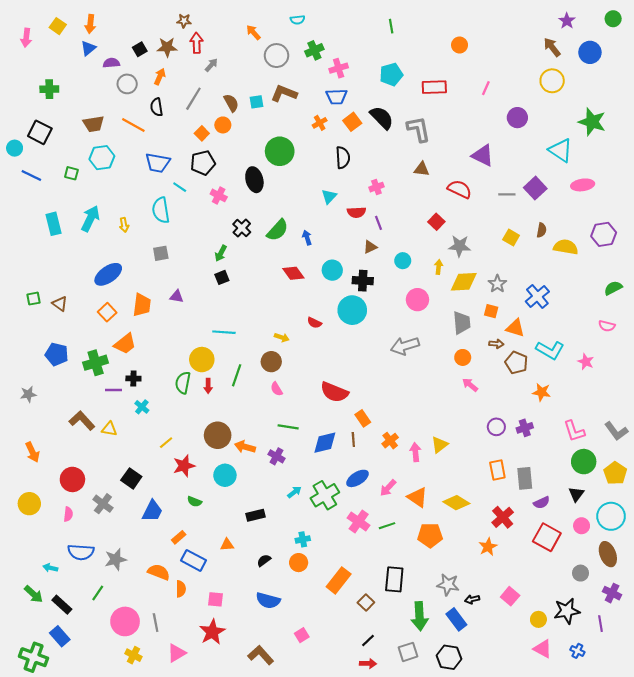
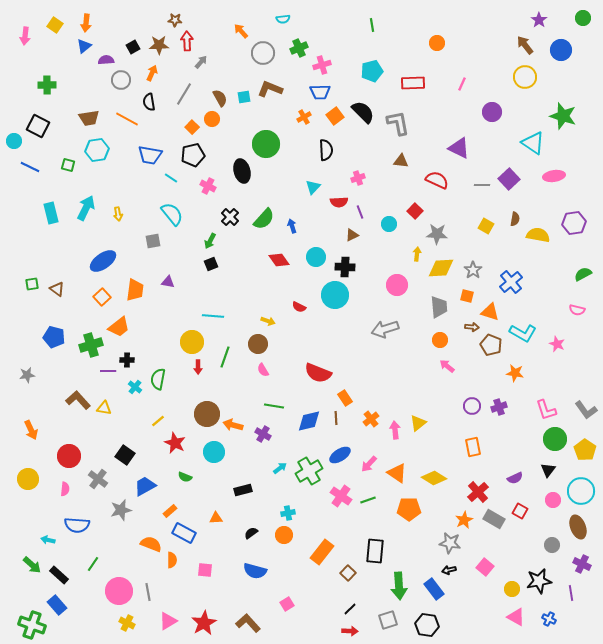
cyan semicircle: (161, 210) -> (172, 214), moved, turned 150
cyan circle: (403, 261) -> (389, 224), moved
green semicircle: (183, 383) -> (158, 379), moved
red star: (184, 466) -> (175, 443), turned -30
gray rectangle: (525, 478) -> (494, 519), moved, turned -55
blue trapezoid: (152, 511) -> (145, 486), turned -145
red square: (547, 537) -> (520, 511), size x0.6
gray star: (116, 559) -> (121, 510), moved
gray star: (448, 585) -> (450, 543), moved
red star: (212, 632) -> (204, 623), moved

